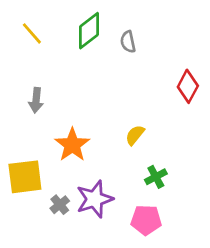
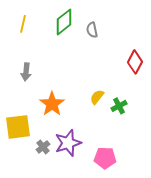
yellow line: (32, 33) -> (23, 24), turned 54
green cross: (156, 177) -> (119, 106), moved

